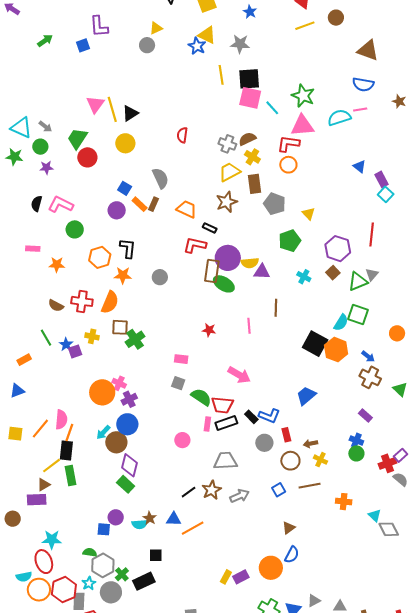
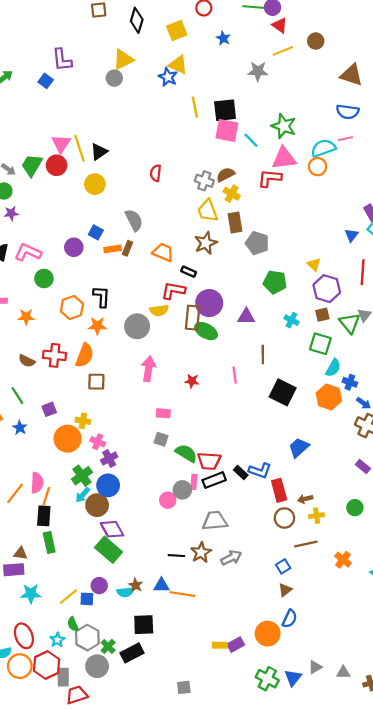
yellow triangle: (156, 28) -> (123, 59), size x1.5
gray star: (240, 44) -> (258, 71), moved
blue square: (83, 45) -> (46, 81), turned -32
green trapezoid: (77, 138) -> (32, 165), moved
red circle: (87, 157) -> (57, 165), moved
orange circle: (288, 165) -> (318, 167), moved
blue triangle: (359, 166) -> (351, 235), moved, turned 32
yellow trapezoid: (229, 172) -> (208, 211), turned -80
orange rectangle: (140, 204) -> (113, 249), turned -49
purple circle: (117, 210) -> (74, 247), moved
yellow triangle: (309, 214) -> (314, 264), moved
green pentagon: (290, 241) -> (275, 282), turned 30
yellow semicircle: (250, 263) -> (159, 310), moved
brown square: (333, 273) -> (322, 315), turned 32
gray circle: (160, 277) -> (137, 326), size x1.5
green triangle: (358, 281) -> (350, 323), turned -45
green square: (358, 314) -> (320, 344), moved
yellow cross: (92, 336) -> (83, 421), moved
green cross: (135, 339) -> (82, 476), moved
blue star: (66, 344) -> (20, 428), moved
black square: (315, 344) -> (283, 392), moved
pink arrow: (239, 375) -> (148, 369), moved, turned -110
orange circle: (102, 392) -> (68, 439), moved
red rectangle: (286, 435) -> (279, 490), size x1.5
blue cross: (356, 440) -> (350, 382), moved
gray circle: (264, 443) -> (182, 490), moved
yellow cross: (320, 460) -> (317, 516), turned -32
purple diamond: (129, 465) -> (112, 529), turned -40
yellow line: (51, 466) -> (69, 596), moved
green rectangle: (126, 484) -> (109, 550), size x1.4
brown triangle: (44, 485) -> (21, 553), turned 40
blue square: (279, 490) -> (283, 566), moved
black line: (189, 492) -> (176, 556), turned 42
orange cross: (344, 502) -> (343, 560), turned 35
orange line: (193, 528) -> (182, 594), turned 40
cyan star: (52, 540) -> (31, 594), moved
green semicircle: (90, 552) -> (73, 624), turned -120
black square: (156, 555) -> (144, 625), size x1.5
yellow rectangle: (226, 577) -> (220, 645), turned 64
cyan star: (89, 583) -> (57, 640), moved

